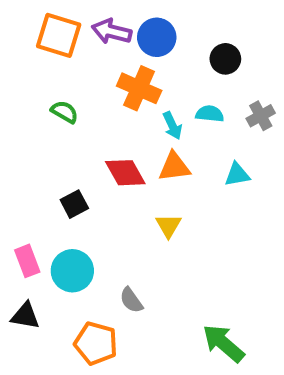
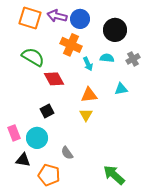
black circle: (225, 59) -> (115, 30), size x1.5
green semicircle: (65, 112) -> (33, 57), size x1.6
orange triangle: (174, 167) -> (89, 95), moved
red diamond: (125, 173) -> (54, 79), moved
black square: (74, 204) -> (47, 111), moved
black triangle: (25, 316) -> (23, 160), moved

